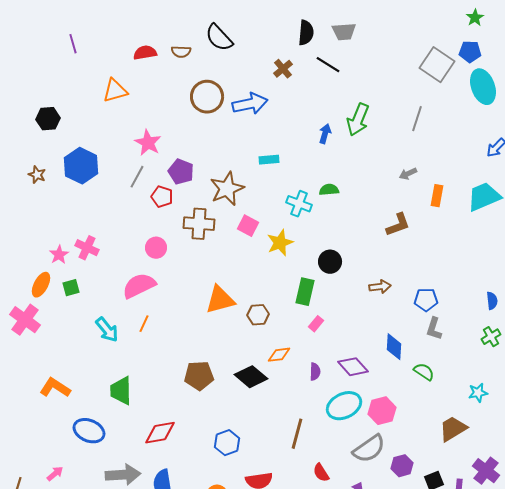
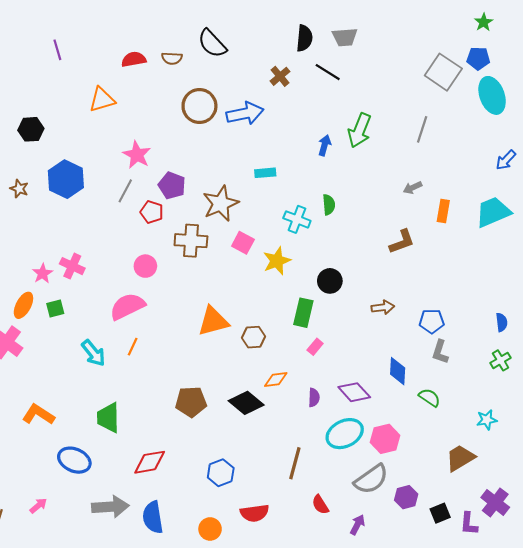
green semicircle: (329, 190) -> (329, 205), turned 90

